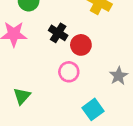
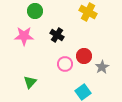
red circle: (81, 45) -> (84, 56), moved

